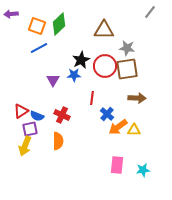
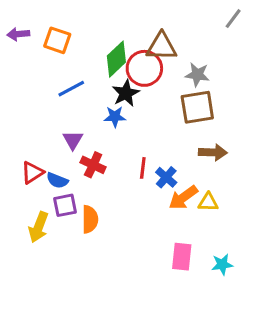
purple arrow: (11, 14) -> (18, 34), moved
green diamond: (59, 24) -> (116, 59), moved
blue line: (39, 48) -> (71, 89), moved
red circle: (105, 66) -> (144, 68), moved
purple triangle: (53, 80) -> (73, 140), moved
red line: (92, 98) -> (143, 168), moved
red cross: (62, 115) -> (93, 165), moved
purple square: (30, 129) -> (65, 205), moved

